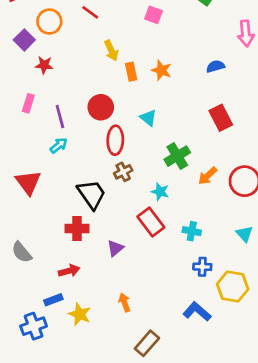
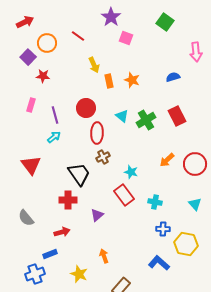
green cross: (177, 156) -> (146, 120), moved
yellow star: (80, 314) -> (79, 274), moved

